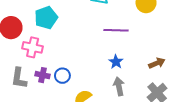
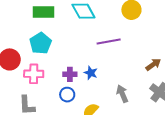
blue star: (116, 62) -> (91, 73), moved
purple cross: (43, 75) -> (70, 74), moved

